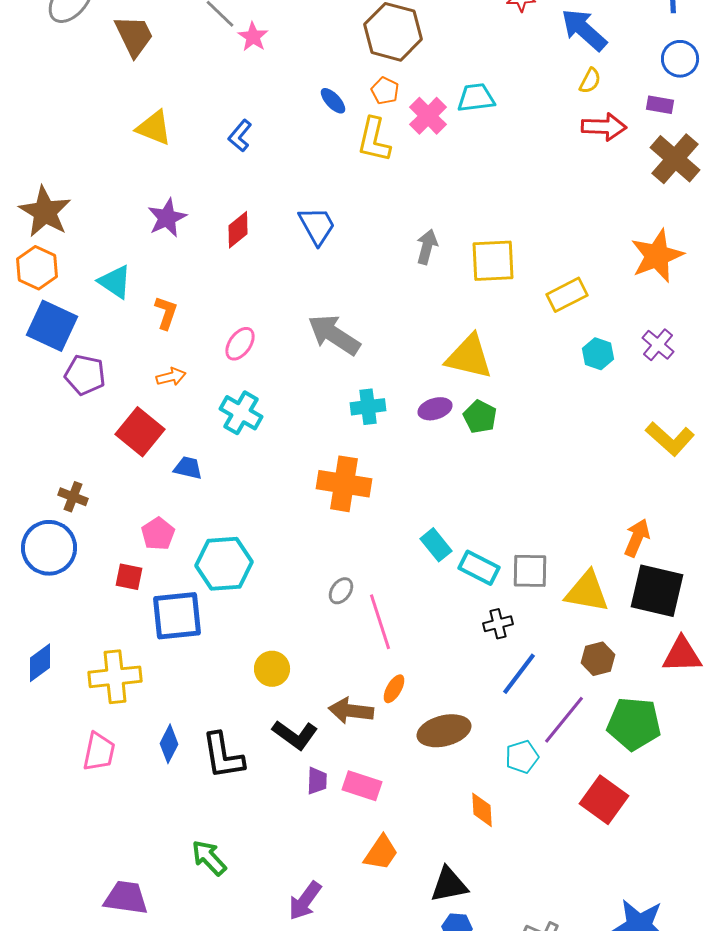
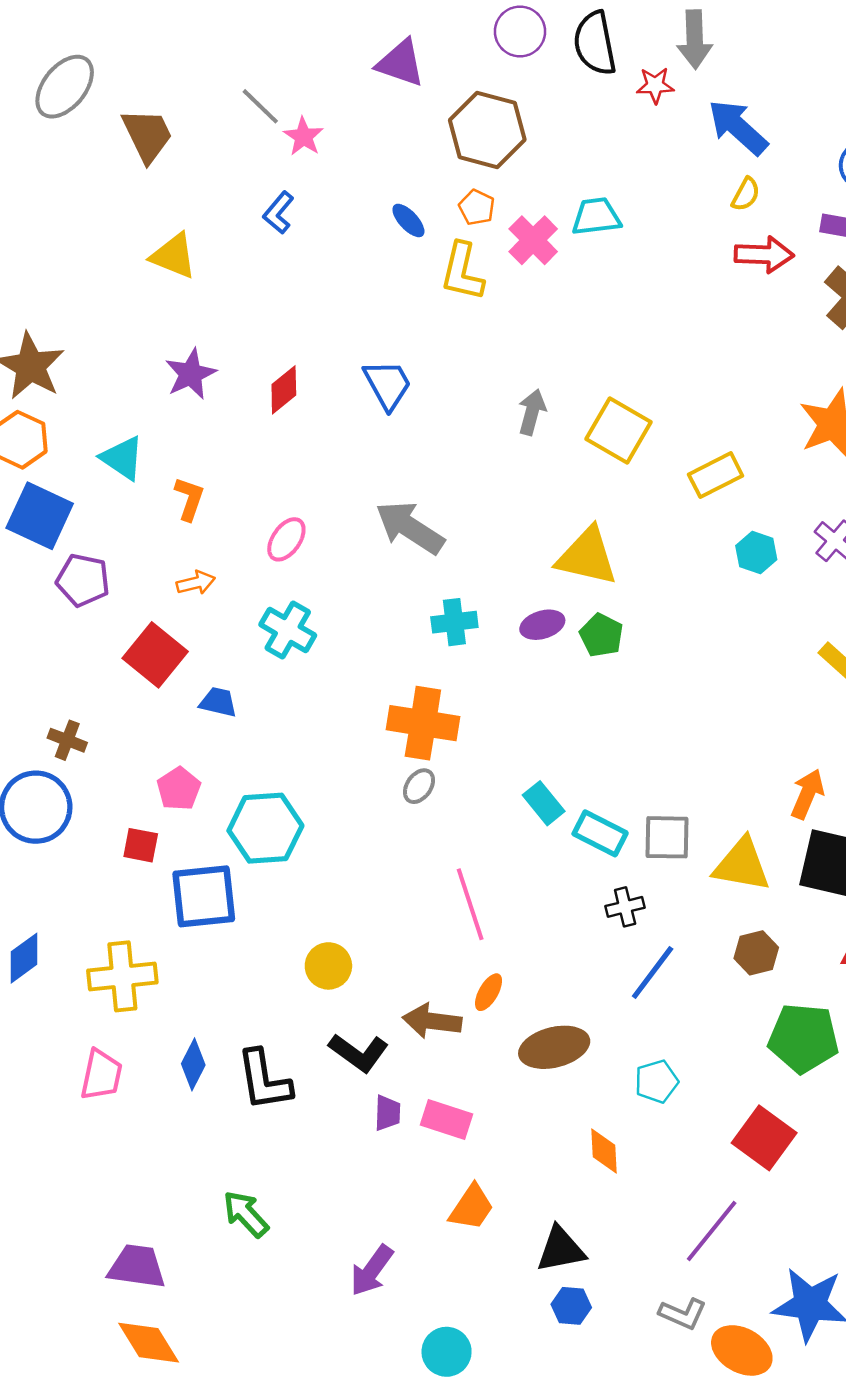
blue L-shape: (240, 136) -> (279, 213), moved
yellow square: (493, 261) -> (618, 430), turned 33
gray ellipse: (341, 591) -> (419, 786), moved
purple line: (564, 720) -> (712, 1231), moved

